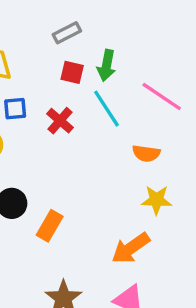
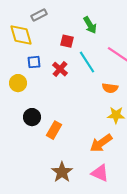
gray rectangle: (67, 33) -> (39, 15), moved
green arrow: (107, 65) -> (90, 25), moved, turned -42

